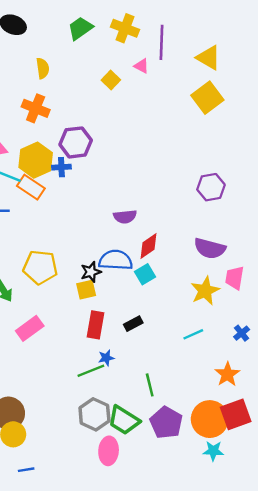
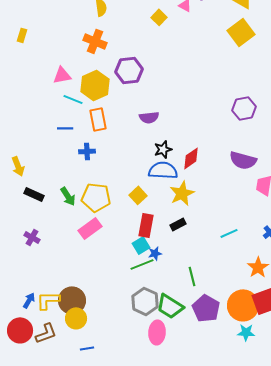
blue cross: (61, 167) -> (87, 151), moved
orange rectangle: (31, 187) -> (98, 119), moved, turned 45
purple semicircle: (125, 217) -> (149, 117), moved
yellow pentagon: (40, 267) -> (96, 197), moved
black star: (91, 272) -> (163, 149), moved
cyan square: (145, 274) -> (141, 245), moved
yellow square: (86, 290) -> (138, 195), turned -30
yellow star: (205, 291) -> (182, 193), moved

